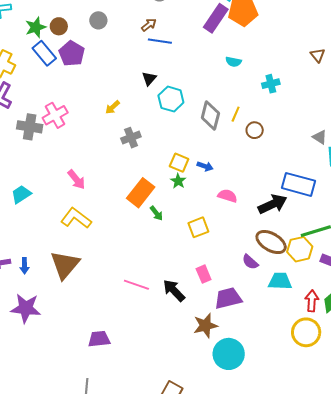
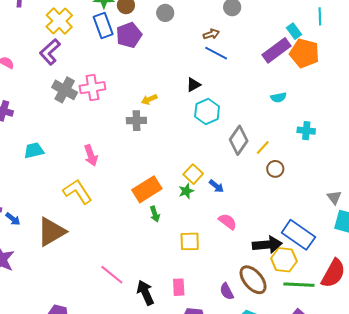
cyan semicircle: (233, 62) -> (278, 97), turned -42
gray cross: (131, 138) -> (136, 121), moved
yellow hexagon: (300, 249) -> (284, 260), moved
blue arrow: (24, 266) -> (13, 219), turned -70

